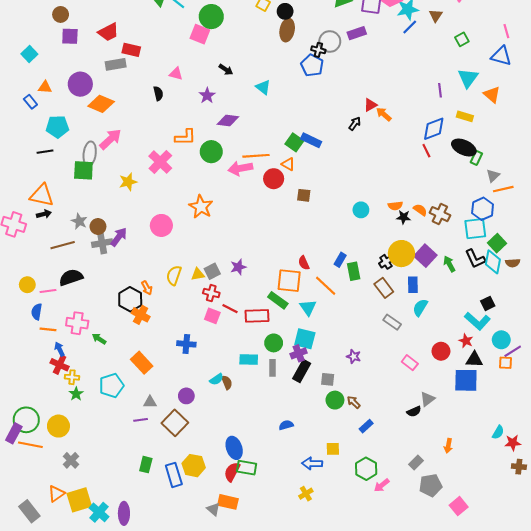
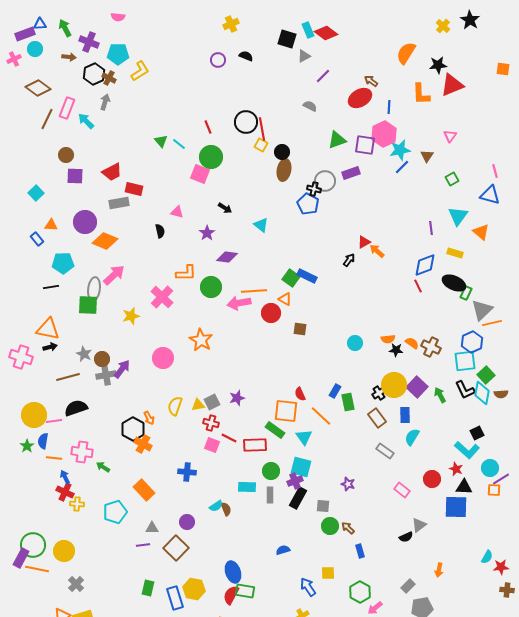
gray triangle: (493, 176) -> (482, 310), size x1.6
yellow circle: (27, 285) -> (34, 415), size x1.6
green star: (76, 394) -> (27, 446), moved
blue rectangle: (366, 426) -> (360, 551), turned -64
blue arrow: (312, 463) -> (308, 587), turned 54

